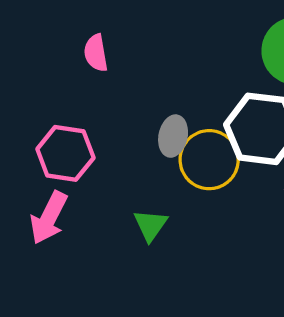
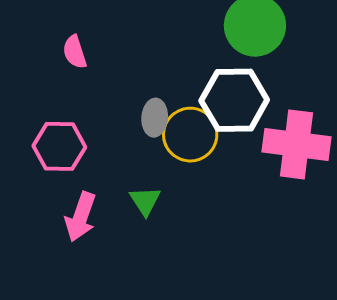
pink arrow: (49, 218) -> (81, 217), moved

